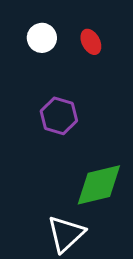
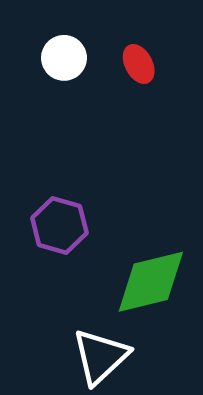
purple hexagon: (59, 116) -> (59, 225), moved

